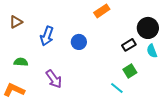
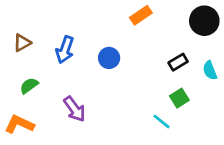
brown triangle: (16, 22) -> (22, 43), moved
black circle: (148, 28) -> (204, 21), moved
green semicircle: (21, 62) -> (29, 86), turned -40

